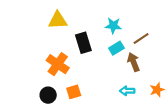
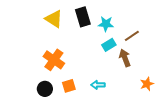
yellow triangle: (58, 20) -> (54, 19), turned 36
black rectangle: (83, 43) -> (83, 17), moved
cyan arrow: (127, 91) -> (98, 85), moved

